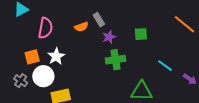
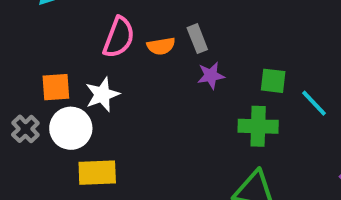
pink semicircle: (45, 28) -> (119, 37), moved
green cross: (116, 60) -> (258, 126), moved
cyan line: (165, 66) -> (314, 103), moved

